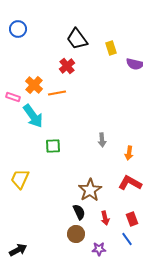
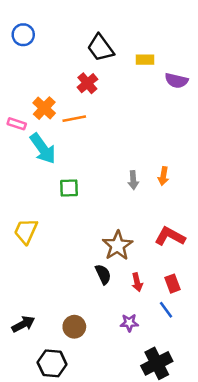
yellow rectangle: (111, 48) -> (145, 60), turned -72
orange arrow: (129, 153) -> (163, 176), moved
brown circle: (76, 234) -> (74, 327), moved

